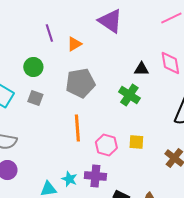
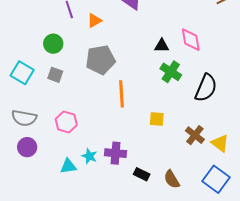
green cross: (129, 95) -> (171, 72), moved
orange line: (77, 128) -> (122, 94), moved
pink hexagon: (106, 145) -> (66, 122), moved

